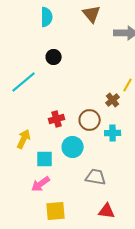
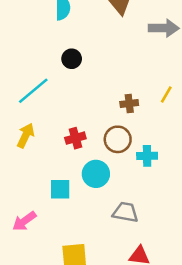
brown cross: (113, 100) -> (129, 104), moved, turned 32
yellow arrow: (24, 139) -> (26, 136), moved
pink arrow: (41, 184) -> (24, 221), moved

